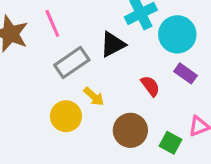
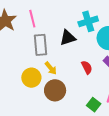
gray rectangle: (72, 63) -> (40, 45), turned -70
brown circle: (130, 130) -> (55, 90), moved

